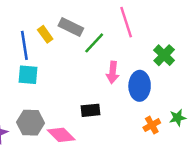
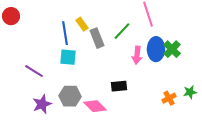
gray rectangle: (71, 27) -> (97, 38), moved, turned 42
green cross: (164, 55) -> (172, 49), moved
blue ellipse: (140, 86) -> (156, 49), moved

